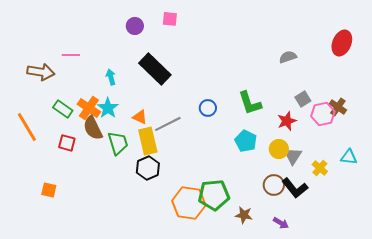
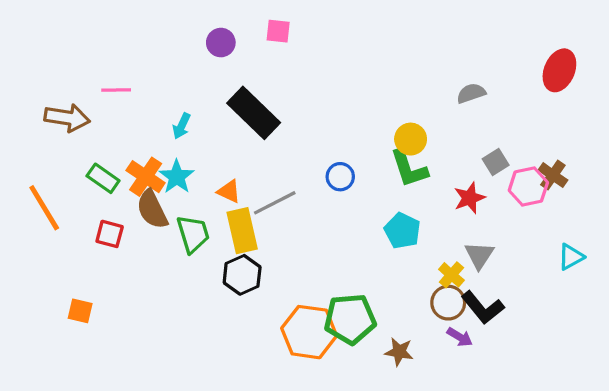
cyan arrow: (111, 77) -> (182, 126), turned -140
yellow circle: (279, 149) -> (411, 139), moved
cyan triangle: (349, 157) -> (571, 257), turned -36
yellow cross: (320, 168) -> (451, 275), moved
purple arrow: (281, 223) -> (460, 337), moved

